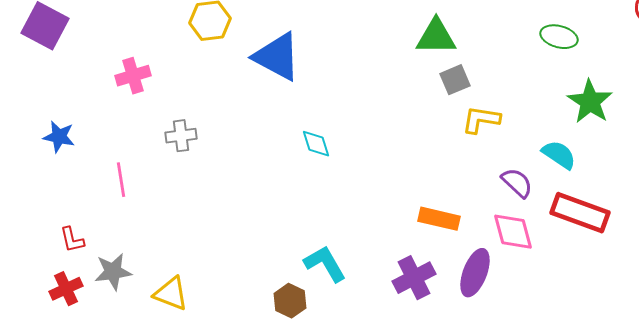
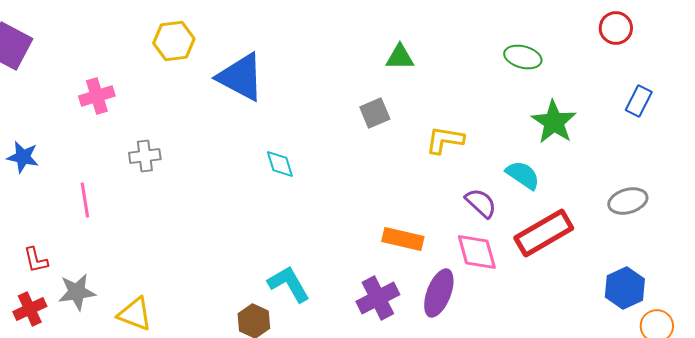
green triangle: (436, 37) -> (400, 57), size x0.7
gray square: (455, 80) -> (375, 113), moved
red rectangle: (580, 213) -> (544, 233), turned -50

